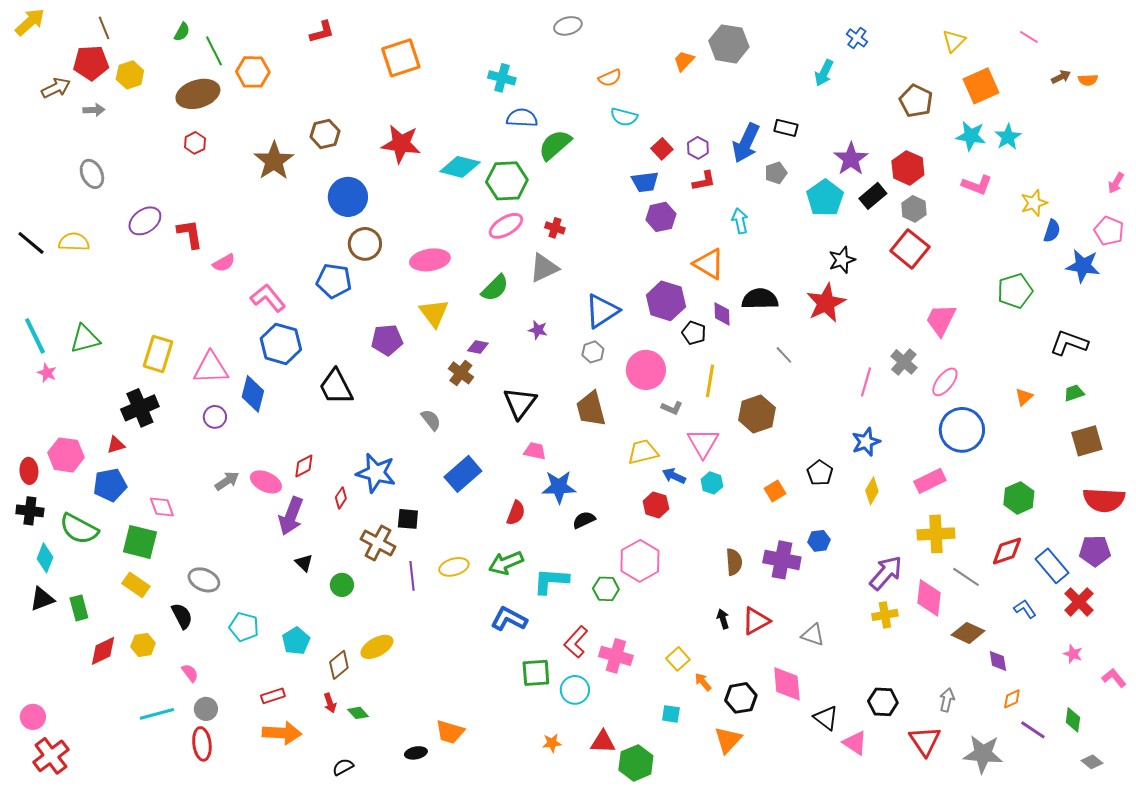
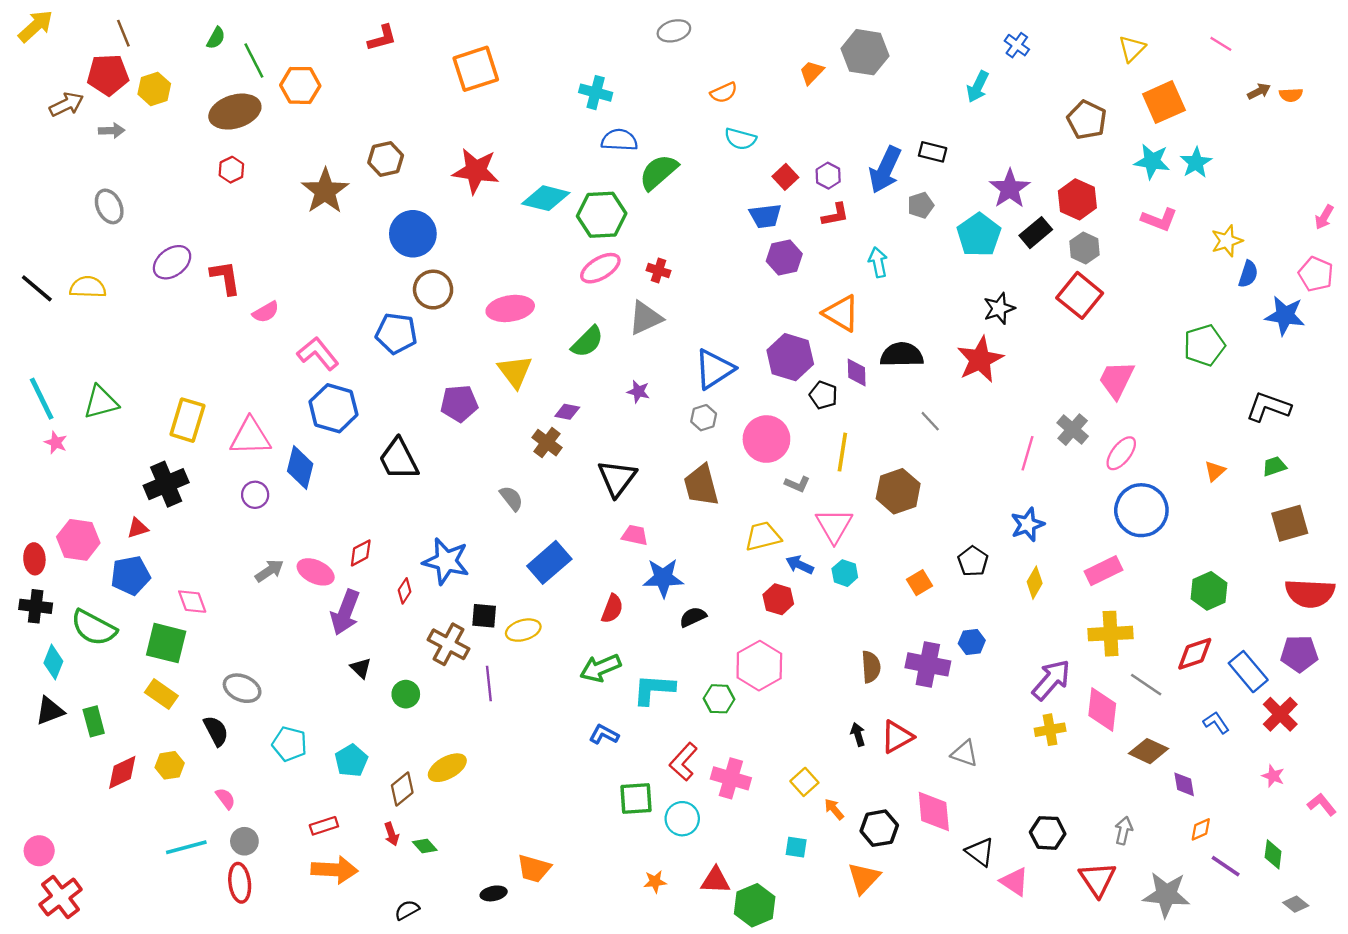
yellow ellipse: (454, 567) -> (523, 630), moved
blue L-shape: (509, 619) -> (604, 734), size x0.7

